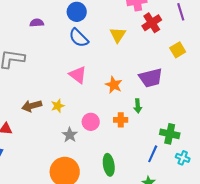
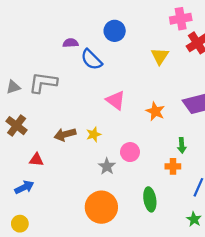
blue semicircle: (79, 38) -> (91, 59), moved
green arrow: (138, 106) -> (182, 145), moved
orange cross: (121, 120) -> (173, 166), moved

